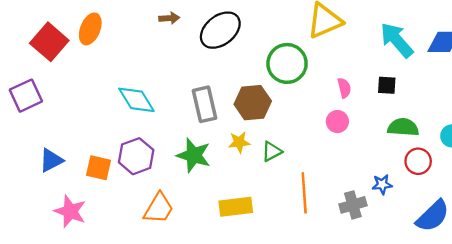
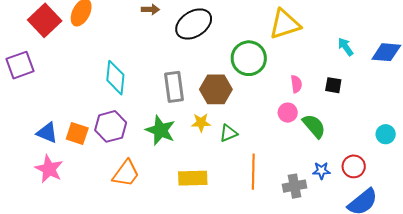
cyan arrow: (397, 40) -> (346, 47), size x0.6
cyan diamond: (136, 100) -> (115, 78), turned 32
green semicircle: (403, 127) -> (314, 126), moved, turned 40
blue triangle: (51, 160) -> (47, 133), moved, turned 45
red circle: (418, 161) -> (354, 166), moved

